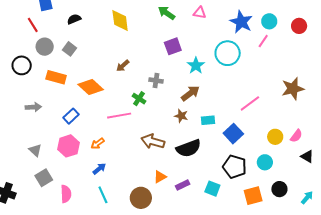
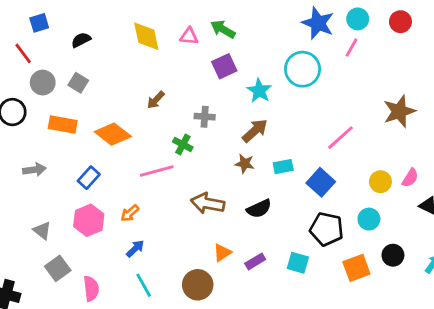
green arrow: (167, 13) -> (223, 29), moved
pink triangle: (200, 13) -> (189, 36), moved
black semicircle: (188, 148) -> (259, 209), size x0.7

